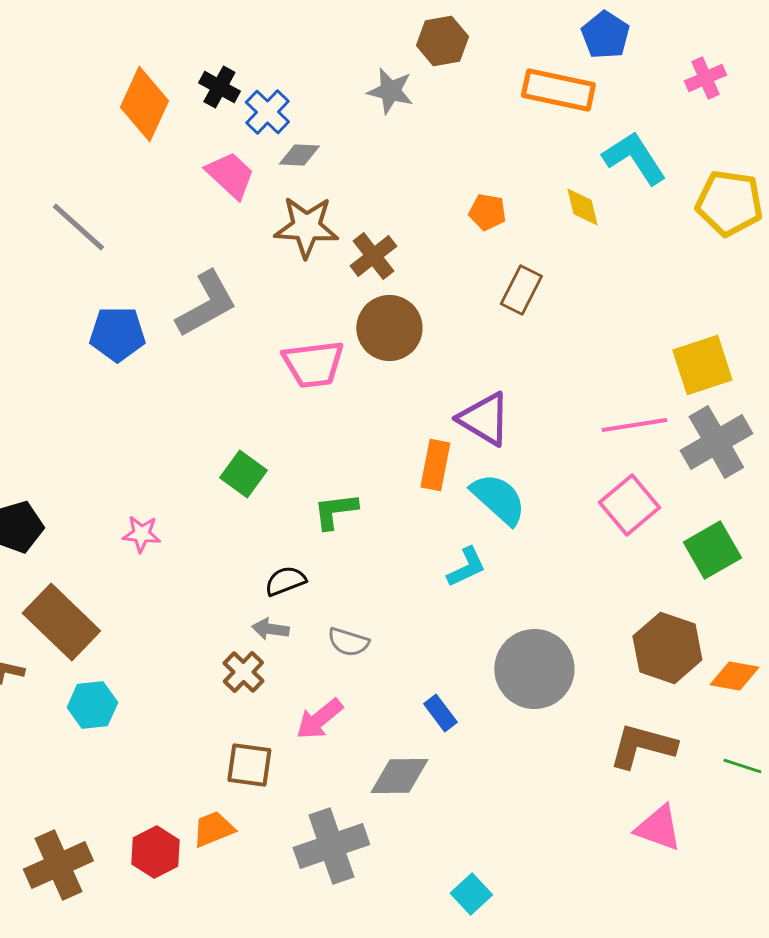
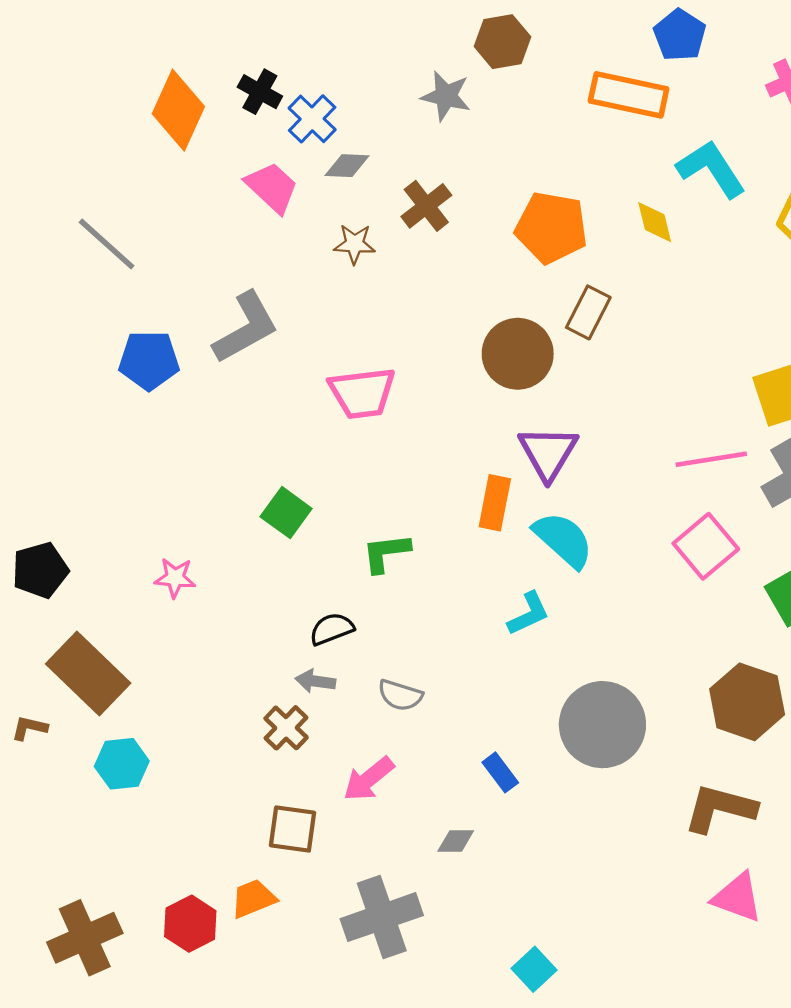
orange pentagon: (487, 212) -> (551, 228), size x1.8
brown star: (306, 227) -> (355, 244), size x0.6
brown cross: (373, 256) -> (426, 206), moved
brown circle: (389, 328) -> (518, 354), moved
purple triangle: (484, 419) -> (548, 453), turned 30
gray diamond: (399, 776) -> (456, 841), size x0.6

